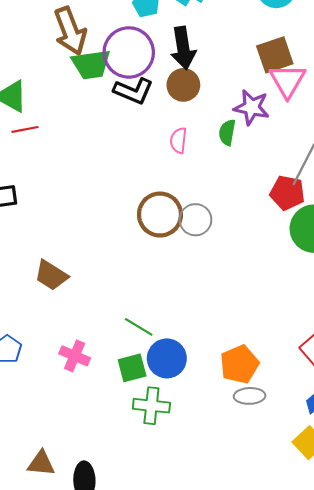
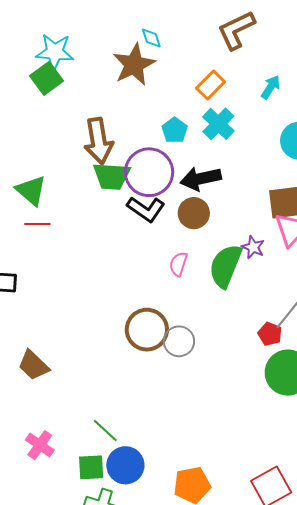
black arrow: (183, 48) -> (201, 179), turned 75
purple star: (252, 107) -> (253, 247), size x0.7
green semicircle: (227, 132) -> (225, 266), size x1.8
red pentagon: (287, 193) -> (270, 334), size x0.7

